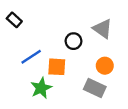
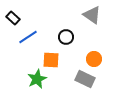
gray triangle: (103, 29) -> (92, 15), moved
blue line: (31, 57) -> (28, 37), moved

